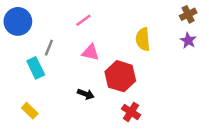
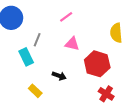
black arrow: (86, 94) -> (59, 76), moved
yellow rectangle: (30, 111) -> (35, 91), moved

